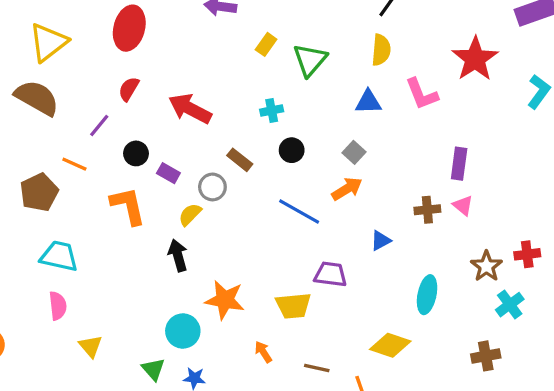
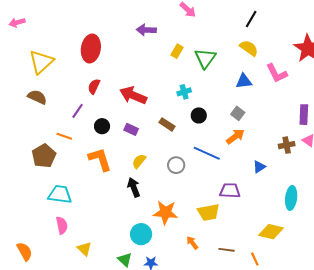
yellow semicircle: (381, 50) -> (249, 48), turned -54
brown semicircle: (37, 98) -> (37, 97), size x0.7
purple rectangle: (168, 173) -> (131, 129), moved
gray circle: (212, 187) -> (176, 165), moved

